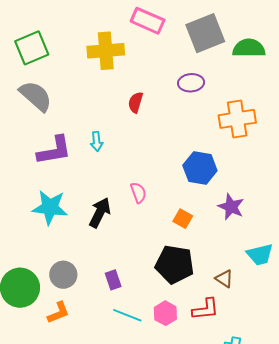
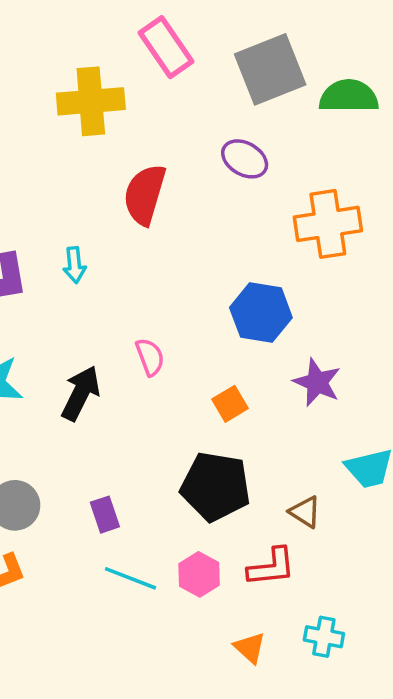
pink rectangle: (148, 21) -> (166, 47), turned 32
purple ellipse: (191, 83) -> (245, 159), turned 35
red semicircle: (136, 102) -> (145, 195), size x1.6
orange square: (183, 219) -> (230, 404), turned 30

